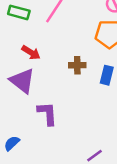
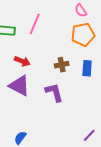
purple L-shape: (47, 114) -> (54, 92), moved

